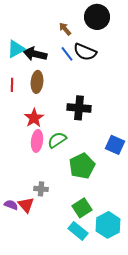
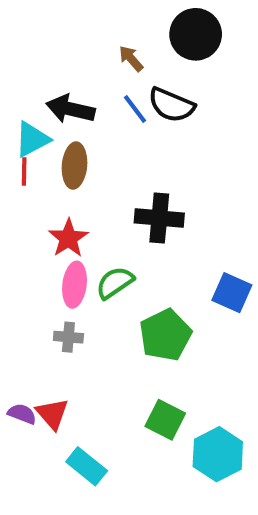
cyan triangle: (16, 49) -> (32, 139), moved
gray cross: (41, 189) -> (68, 337), moved
green square: (82, 208) -> (165, 420), turned -30
cyan rectangle: (78, 231) -> (87, 466), moved

